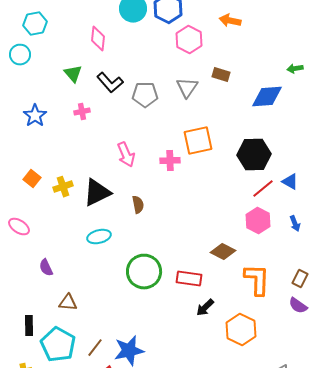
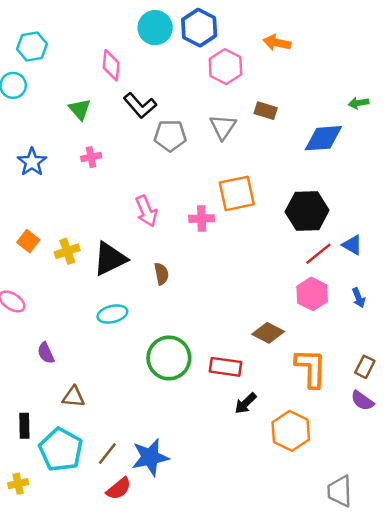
black L-shape: (110, 83) -> (140, 106), moved

